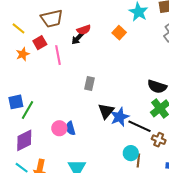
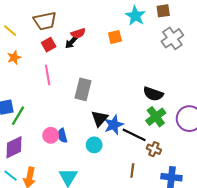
orange square: (119, 33) -> (115, 37), turned 32
red square: (40, 43) -> (49, 45), moved
pink line: (58, 55) -> (48, 75), moved
gray rectangle: (90, 83) -> (83, 89), size x1.5
cyan circle: (131, 153) -> (94, 145), moved

